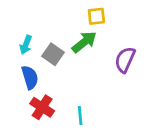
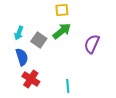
yellow square: (96, 16) -> (62, 10), moved
cyan line: (80, 115) -> (68, 86), moved

